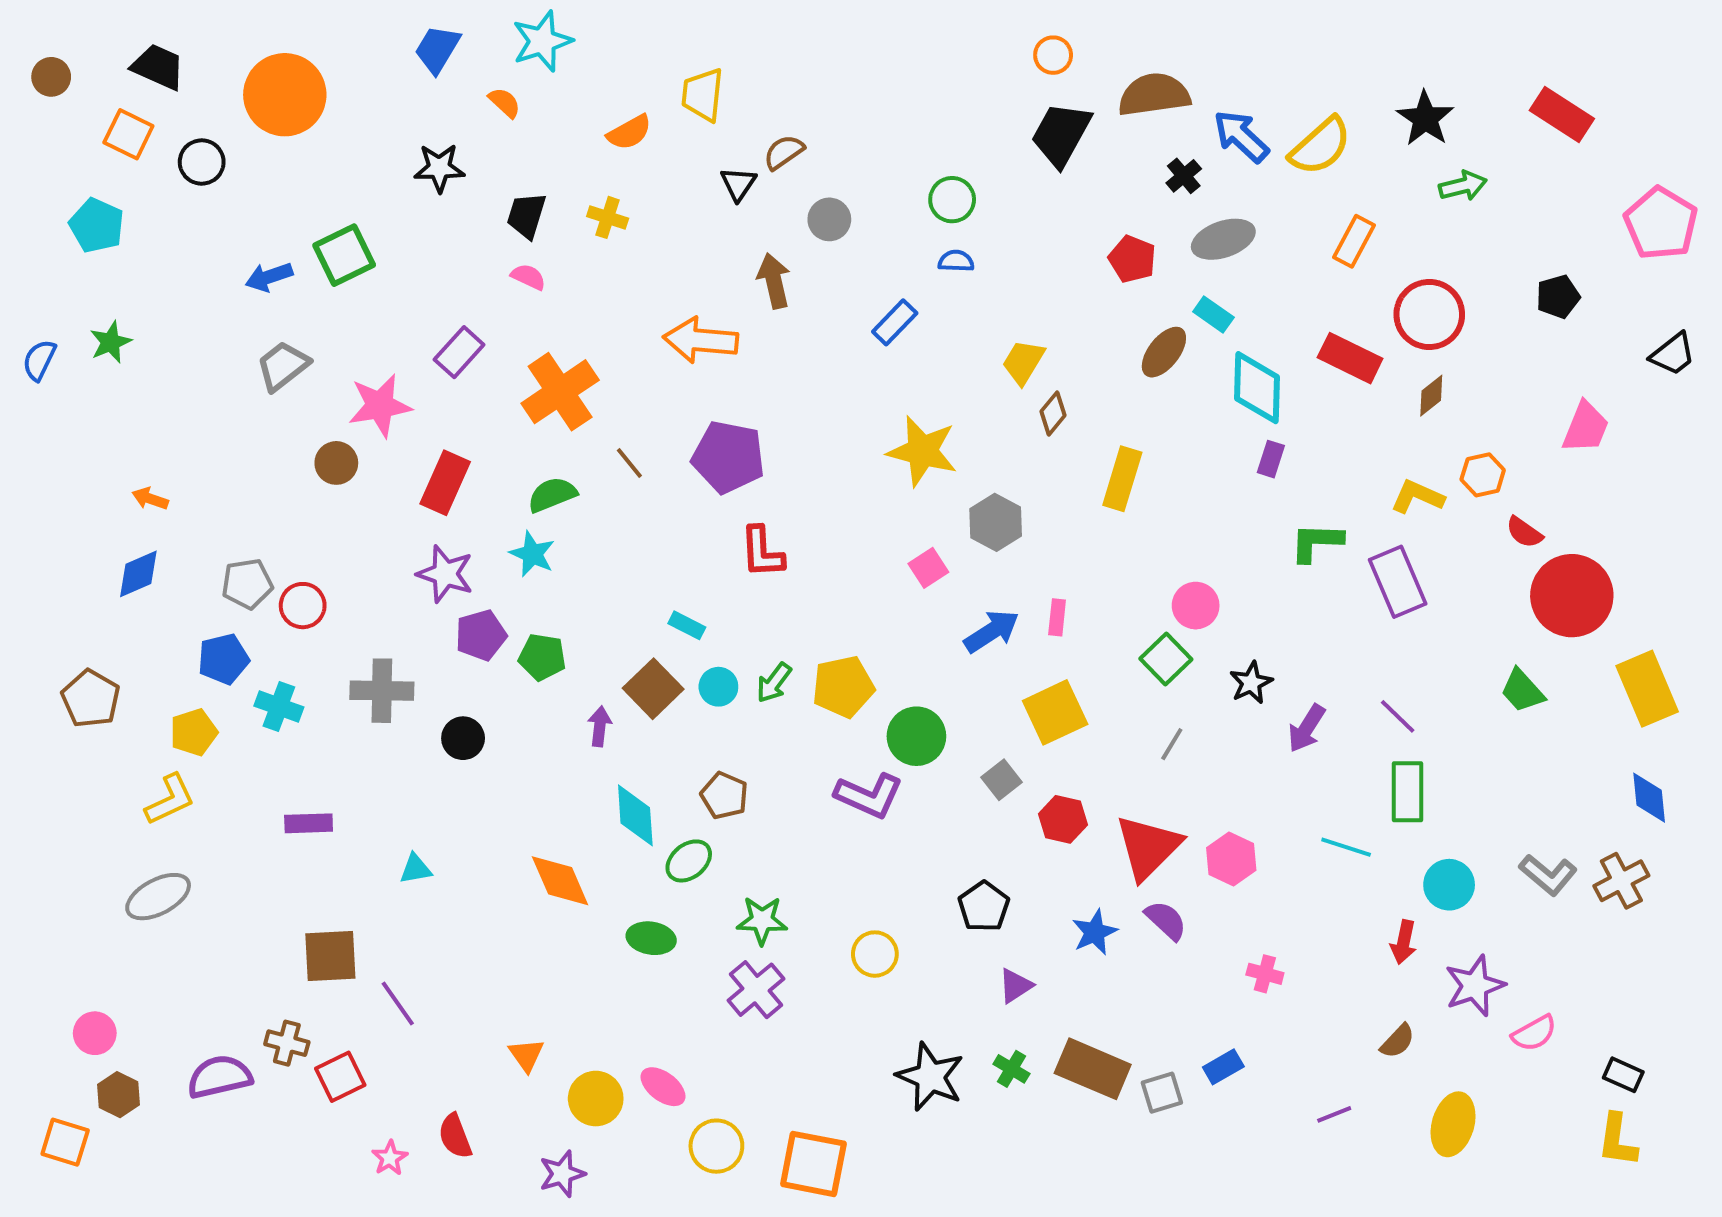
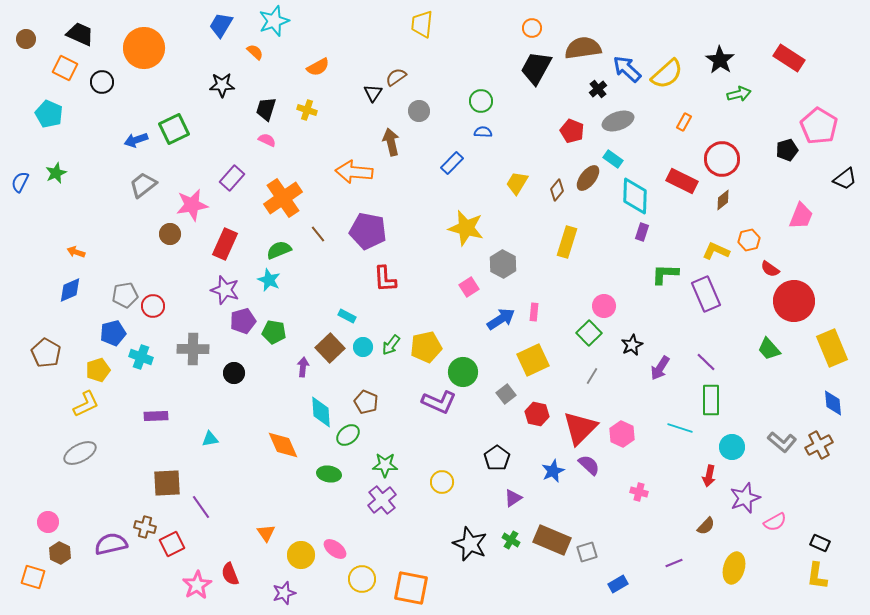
yellow trapezoid: (703, 95) -> (422, 24), moved
pink pentagon: (1661, 223) -> (819, 126), moved
orange rectangle: (1354, 241) -> (684, 122), size x0.7
brown diamond: (1053, 413) -> (557, 190), moved
blue rectangle: (1223, 1067) -> (618, 584), moved
pink star: (390, 1158) -> (197, 585), size x1.6

